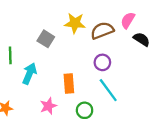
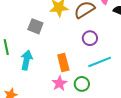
cyan line: (108, 90) -> (100, 62), turned -65
pink star: (48, 106) -> (59, 83), moved

